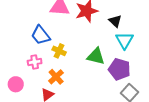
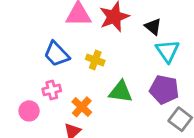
yellow cross: (59, 51) -> (95, 60), moved
green triangle: (96, 56) -> (121, 92), moved
pink circle: (16, 84) -> (29, 111), moved

